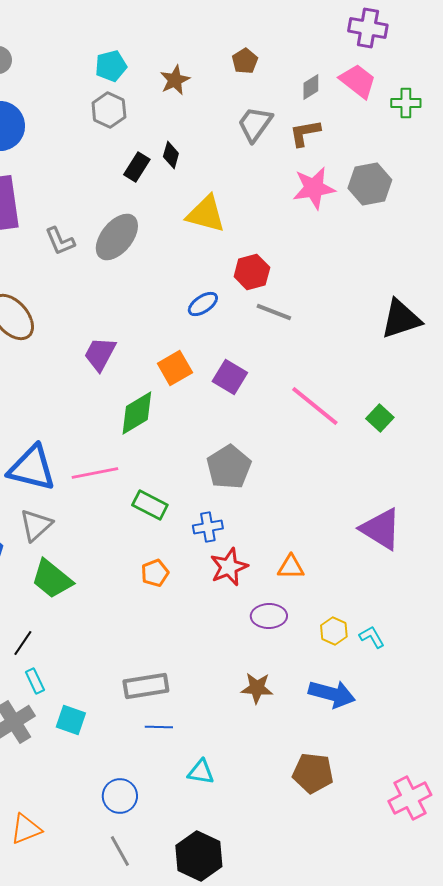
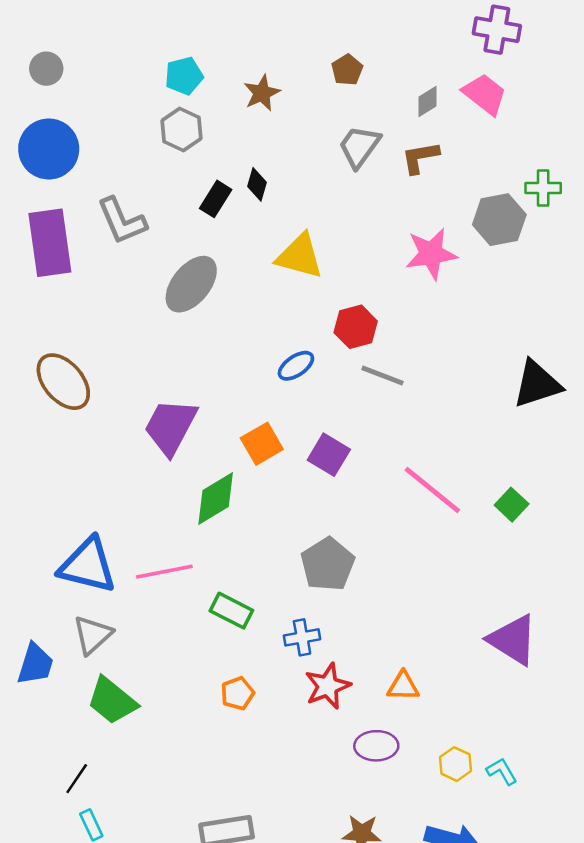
green cross: (406, 103) -> (543, 188), moved
pink star: (314, 188) -> (431, 254), moved
gray L-shape: (60, 241) -> (122, 221), moved, size x1.4
purple trapezoid: (100, 354) -> (171, 427), size x1.4

